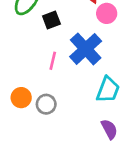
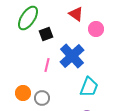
pink circle: (107, 13) -> (96, 29), moved

